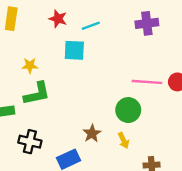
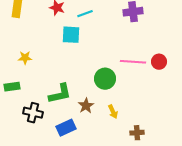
yellow star: (30, 66) -> (25, 58), moved
green L-shape: (37, 94) -> (60, 94), moved
green circle: (128, 110) -> (105, 79), moved

